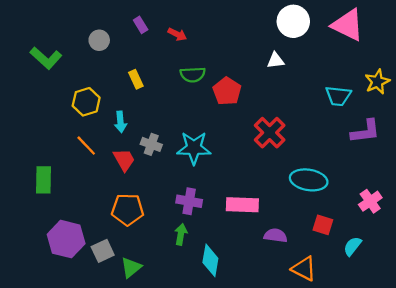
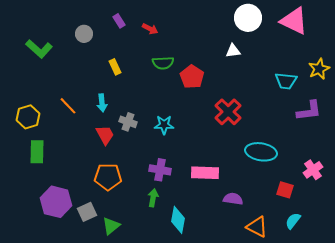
yellow hexagon: (86, 102) -> (28, 117), moved
orange line: (86, 146) -> (68, 106), moved
cyan star: (194, 148) -> (164, 125), size x0.7
red square: (323, 225) -> (285, 190), moved
cyan semicircle: (352, 246) -> (293, 221), moved

